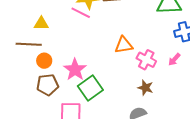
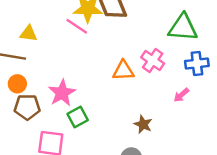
pink cross: (146, 60) -> (153, 60), moved
orange circle: (44, 61) -> (17, 84), moved
green square: (90, 88) -> (78, 117), size x0.7

